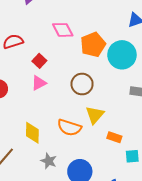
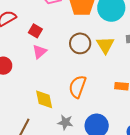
yellow triangle: (95, 115) -> (105, 45), moved
orange semicircle: (69, 127) -> (77, 87), turned 105

